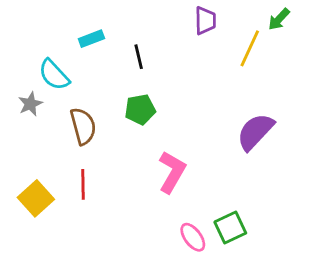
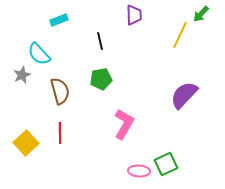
purple trapezoid: (205, 21) -> (134, 15), moved
cyan rectangle: (91, 39) -> (59, 20), moved
pink ellipse: (193, 237) -> (139, 171), turned -50

